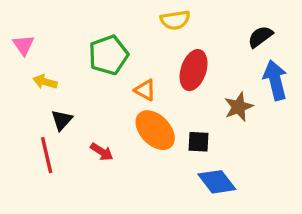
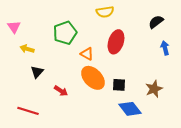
blue arrow: (275, 80) -> (165, 48), size x0.6
brown star: (239, 107) -> (154, 89), moved
red line: (47, 155) -> (28, 111), moved, turned -60

